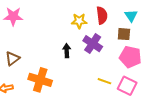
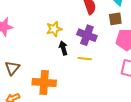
yellow star: (79, 21) -> (54, 29), moved
yellow line: (104, 81) -> (85, 59), moved

